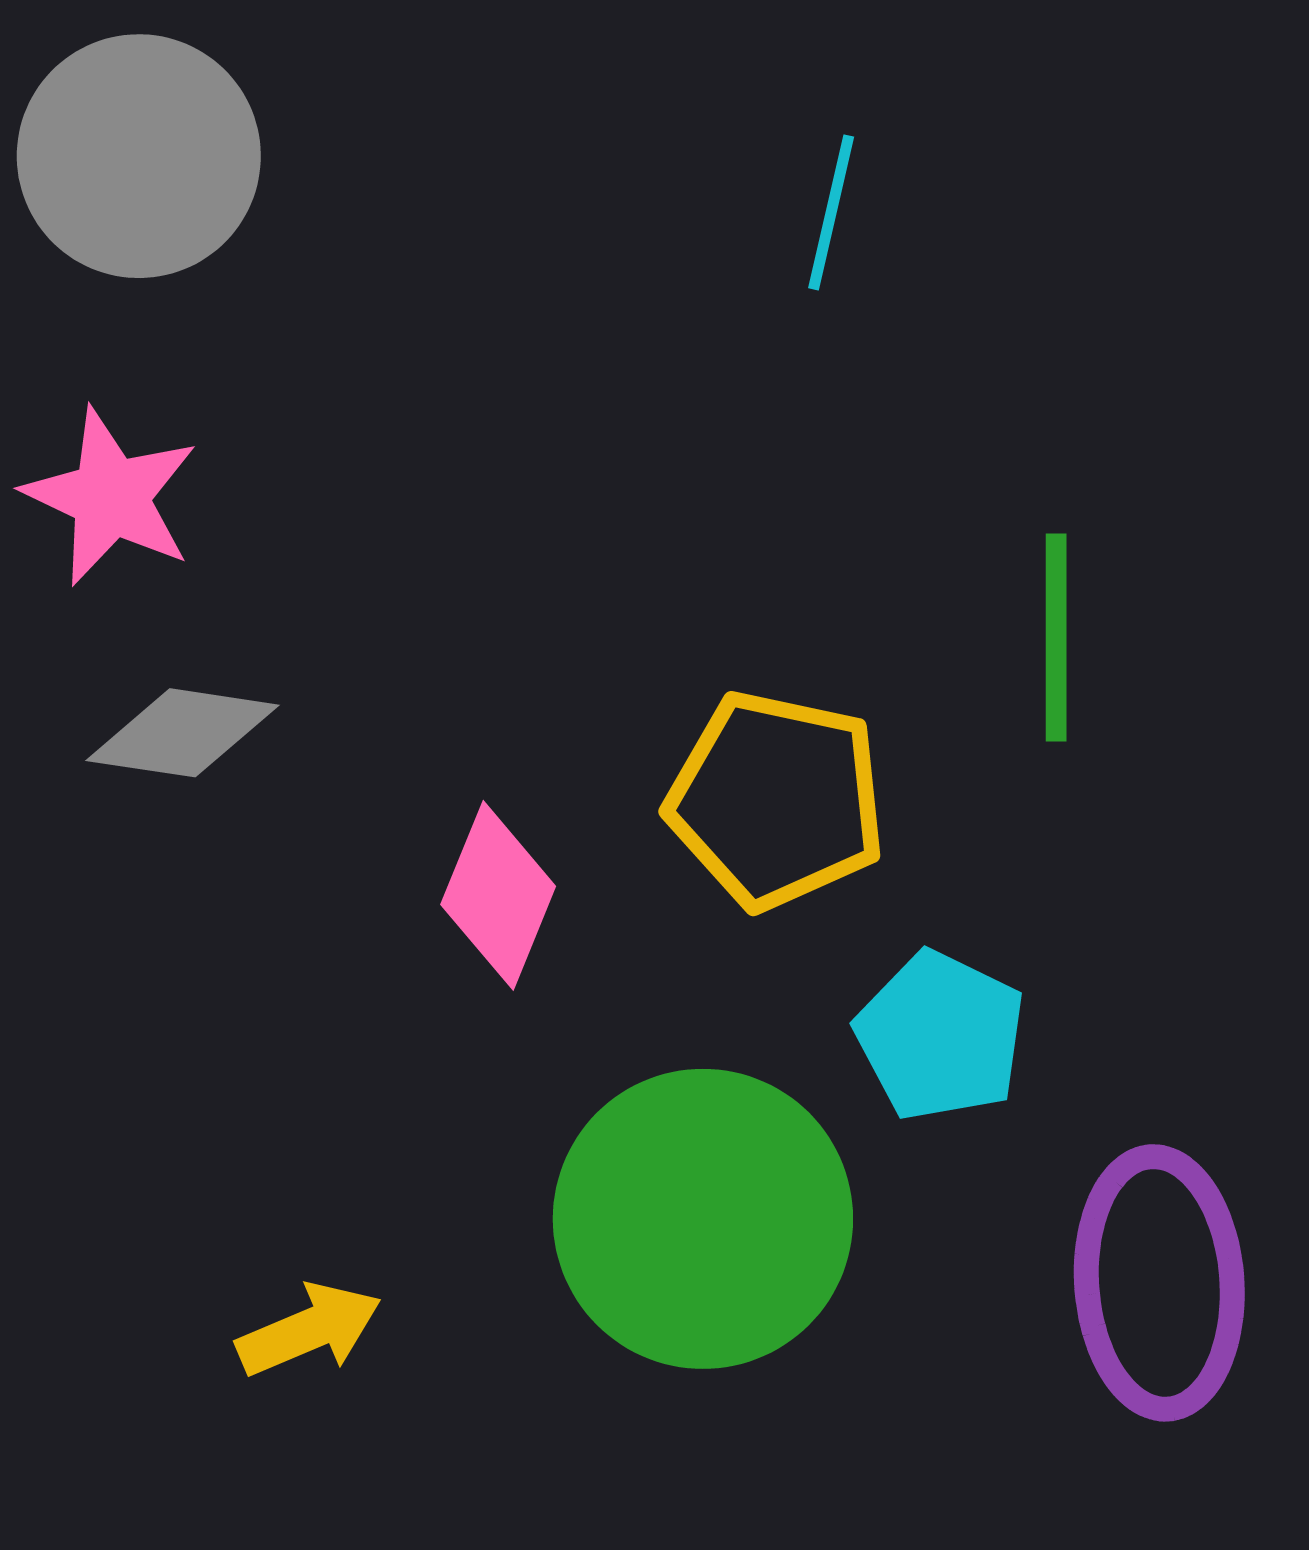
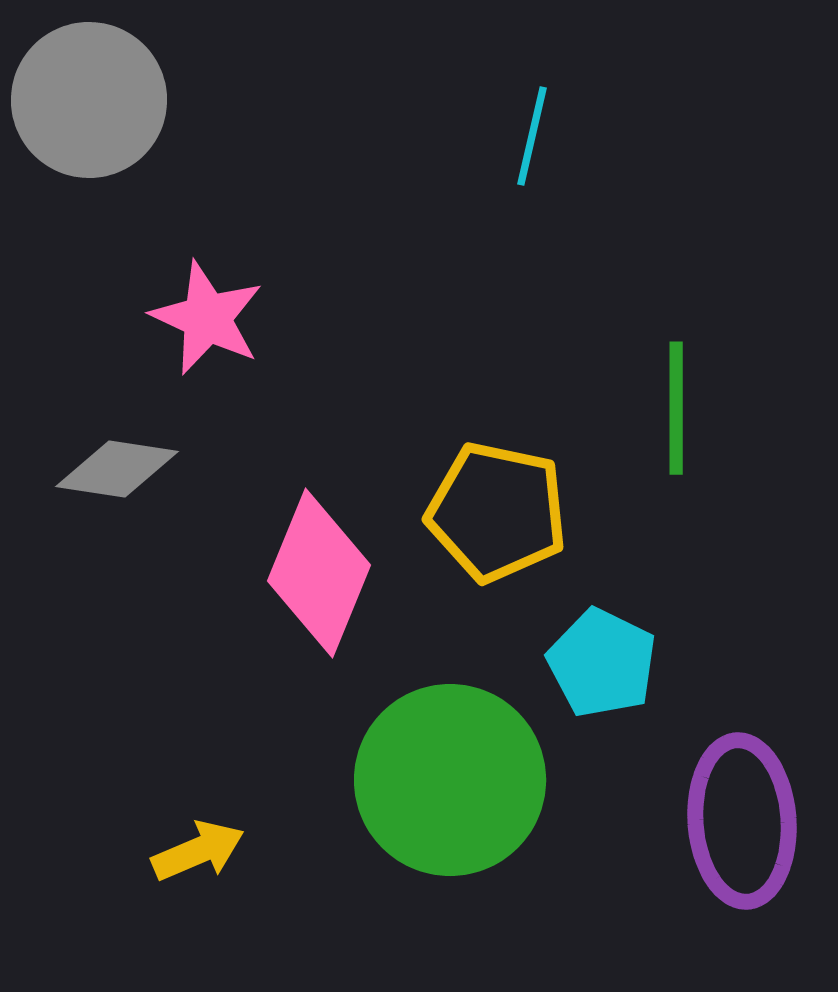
pink star: (111, 497) -> (207, 318), moved
pink diamond: (498, 895) -> (319, 573), size x1.4

